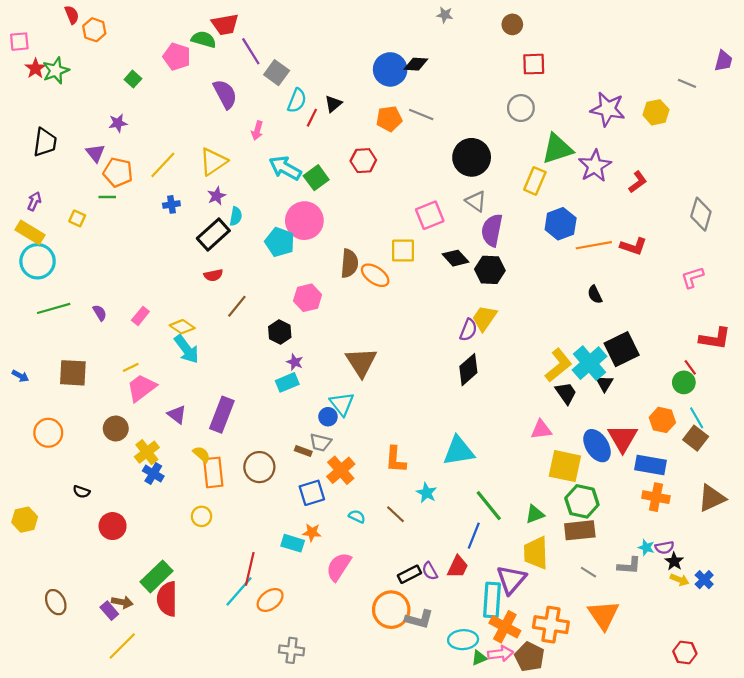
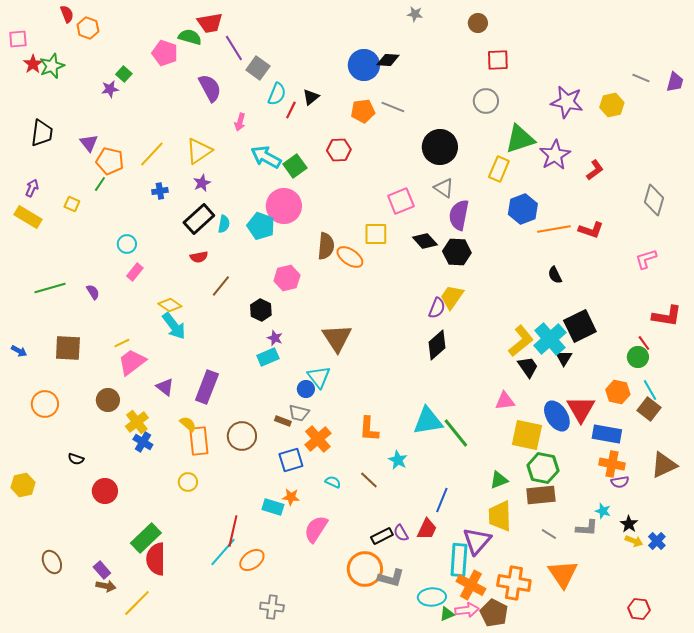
purple trapezoid: (723, 61) -> (675, 82), moved
purple star: (118, 123) -> (110, 89), moved
green line: (107, 197) -> (100, 184), turned -56
cyan semicircle: (236, 216) -> (224, 224), moved
cyan circle: (38, 261) -> (127, 244), moved, size x0.6
pink rectangle: (140, 316) -> (135, 272), moved
green line: (489, 506) -> (456, 433), moved
purple semicircle: (665, 547) -> (620, 482), moved
brown arrow: (122, 602) -> (106, 586), moved
yellow line: (122, 646) -> (137, 603), moved

